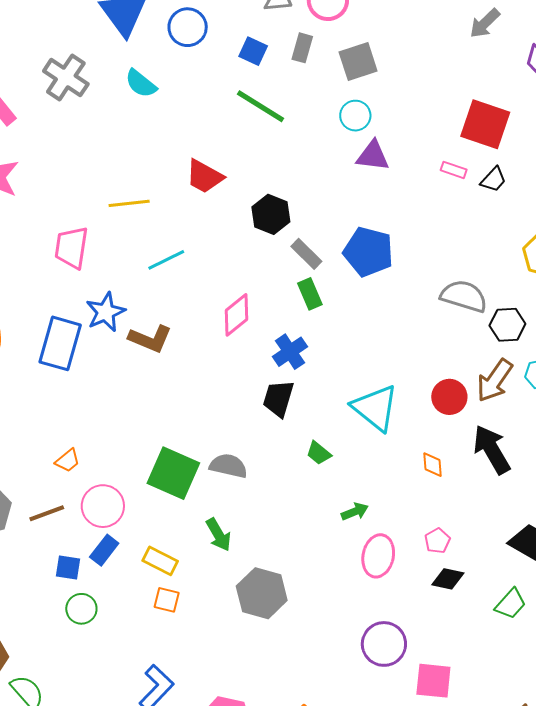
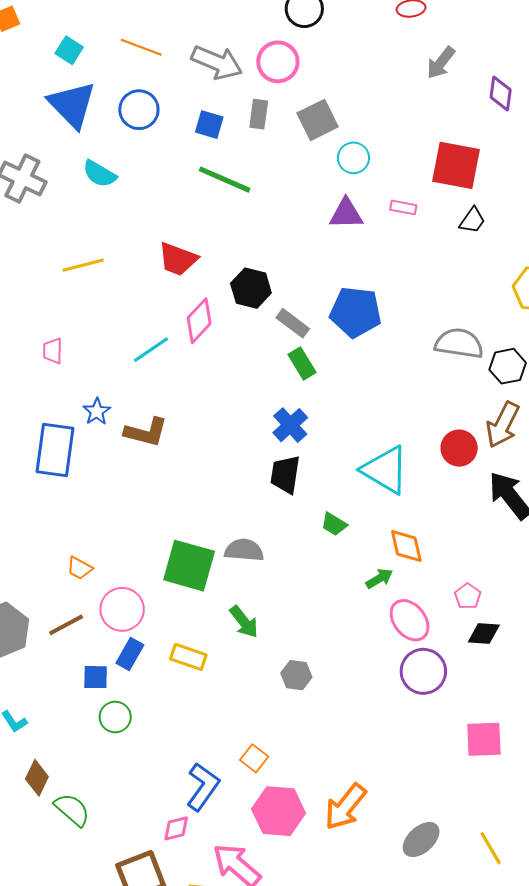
cyan circle: (355, 116) -> (353, 158), moved
pink rectangle: (454, 170) -> (403, 207), moved
yellow line: (129, 203) -> (83, 265), moved
pink trapezoid: (71, 248) -> (53, 351), size x0.6
blue star: (106, 312) -> (97, 412), size x0.7
pink diamond: (237, 315) -> (199, 321), moved
orange trapezoid: (67, 461) -> (80, 568), turned 76
orange diamond: (432, 465) -> (406, 546), moved, size x1.4
pink ellipse: (378, 556) -> (410, 620), turned -42
gray hexagon: (262, 593) -> (296, 675), size x0.6
orange square: (167, 600) -> (254, 758), moved, turned 32
purple circle: (384, 644) -> (423, 671), moved

